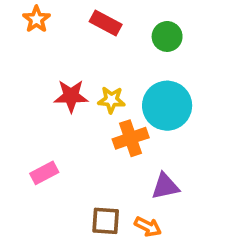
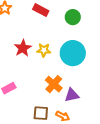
red star: (71, 96) -> (23, 48), turned -30
orange cross: (131, 138) -> (54, 84), moved, turned -30

